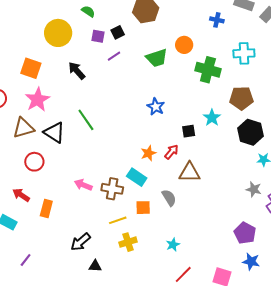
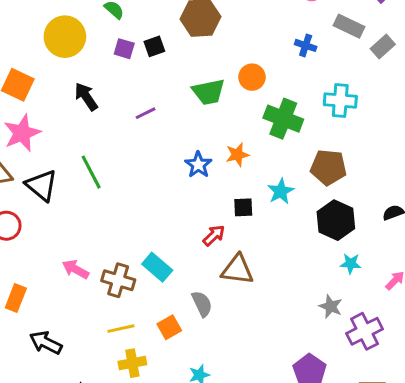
purple line: (114, 56) -> (146, 113), moved
orange star: (148, 153) -> (237, 155), moved
orange square: (143, 208) -> (169, 327), moved, turned -35
black arrow: (80, 242) -> (46, 343), moved, turned 60

